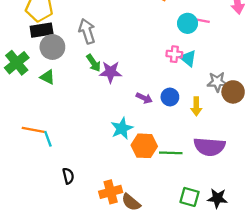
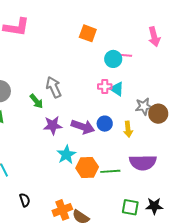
gray arrow: (87, 31) -> (54, 87), moved
purple star: (111, 72) -> (53, 125), moved
purple arrow: (144, 98) -> (83, 127), size x1.6

